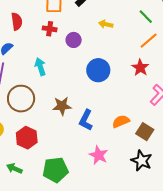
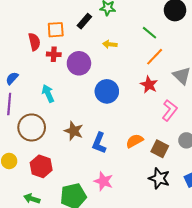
red semicircle: (17, 21) -> (34, 42), moved
purple circle: (74, 40) -> (79, 63), size x1.5
brown star: (62, 106) -> (74, 131), turned 30
pink star: (99, 155) -> (103, 181), moved

